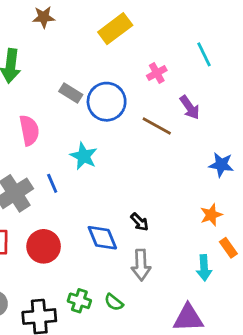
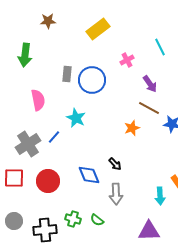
gray rectangle: (71, 93) -> (67, 74), turned 63
brown line: (157, 126) -> (149, 108), moved
blue line: (52, 183) -> (54, 137), turned 64
orange star: (211, 215) -> (132, 128), moved

